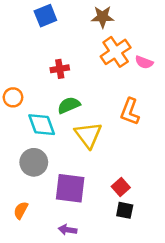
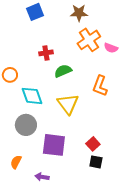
green semicircle: (69, 105) -> (63, 71), moved
purple arrow: (68, 230) -> (42, 177), moved

